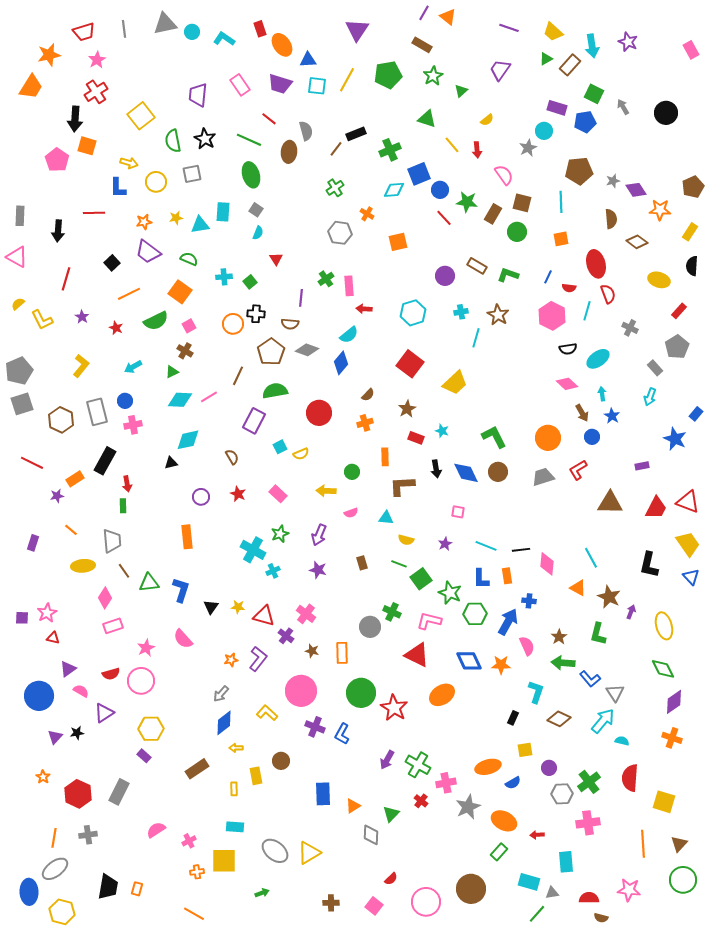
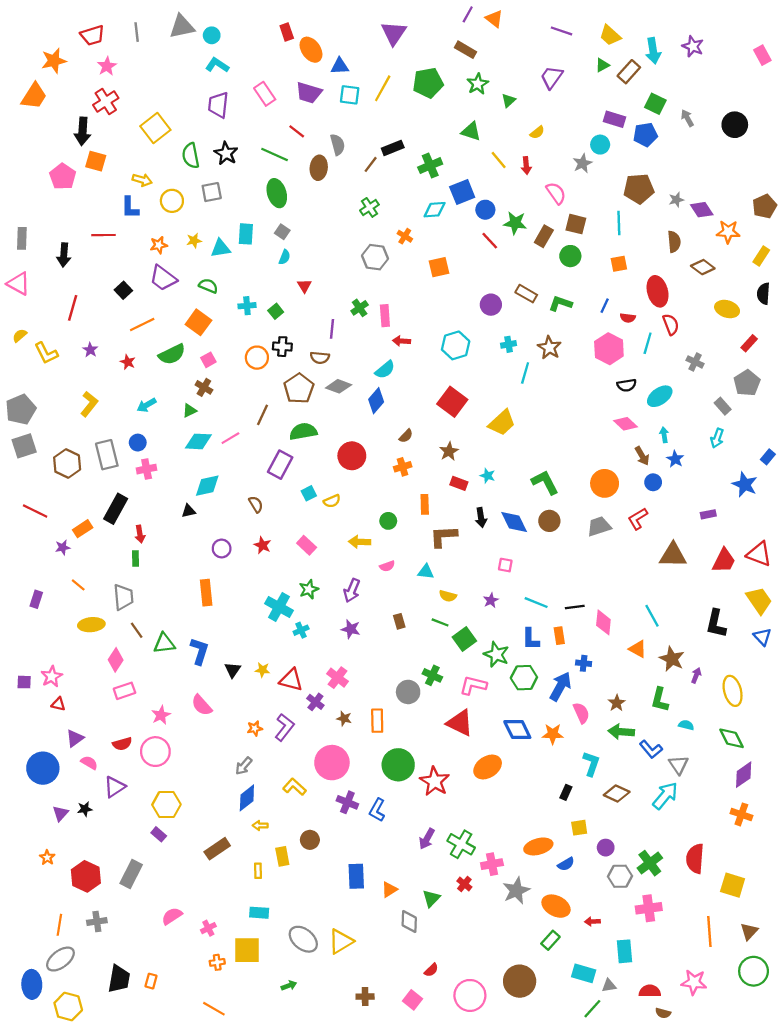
cyan L-shape: (224, 39) -> (217, 65), moved
cyan semicircle: (622, 741) -> (686, 725), moved

